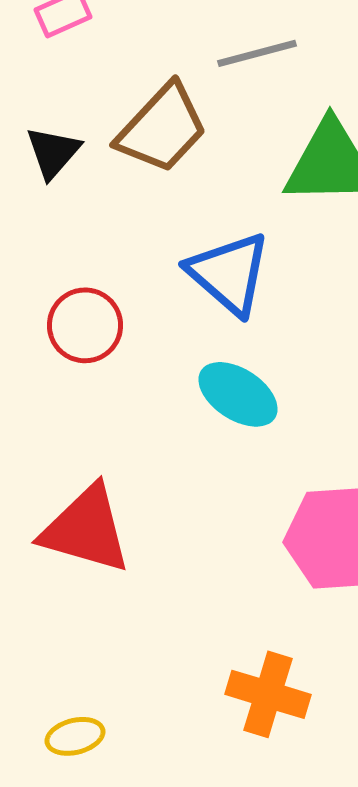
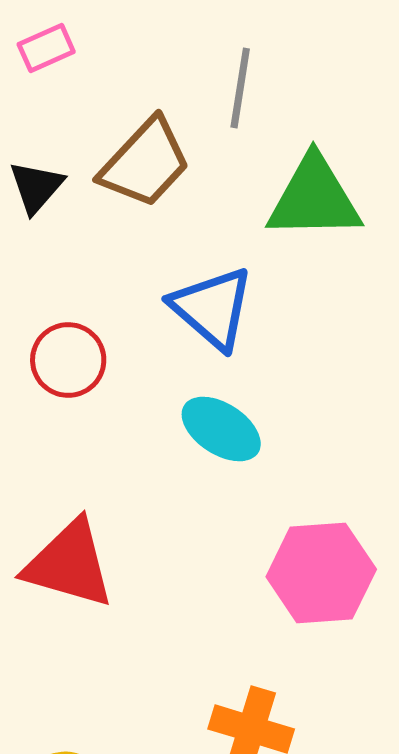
gray line: (257, 53) -> (240, 88), turned -66

